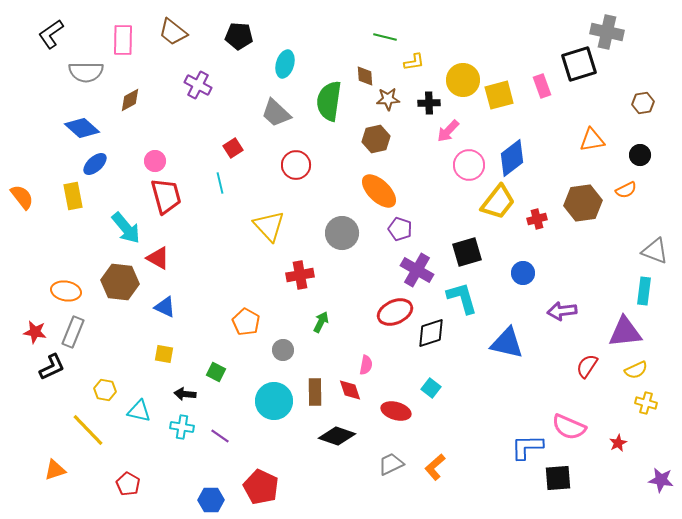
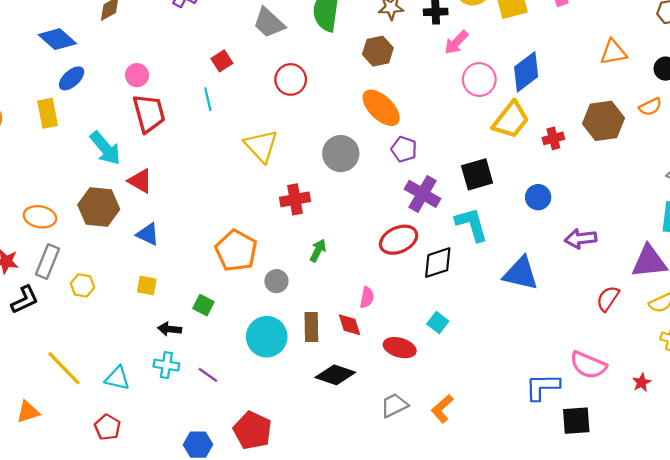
orange pentagon: (246, 322) -> (236, 251), size x1.4
yellow hexagon: (105, 390) -> (82, 285), moved
cyan triangle: (139, 411) -> (117, 378), moved

